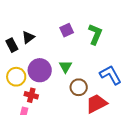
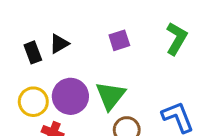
green L-shape: (95, 34) -> (176, 38), moved
green triangle: (65, 67) -> (110, 96), size x1.5

